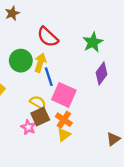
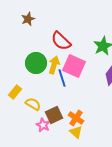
pink square: (64, 95) -> (74, 66), moved
yellow semicircle: (38, 103) -> (33, 104), moved
yellow triangle: (64, 135) -> (76, 132), turned -40

